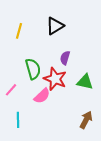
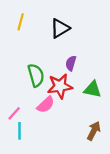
yellow line: (19, 31) -> (21, 22), moved
red star: (55, 79) -> (60, 86), turned -30
pink line: (11, 90) -> (14, 113), moved

